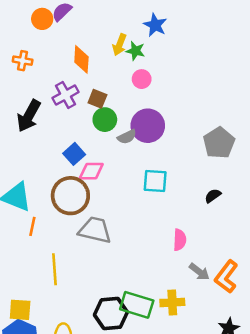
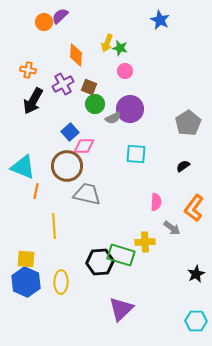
blue star: (155, 25) -> (160, 20), moved
orange cross: (23, 61) -> (28, 70), moved
orange L-shape: (226, 277) -> (194, 208), moved
yellow cross: (172, 302) -> (145, 242), moved

